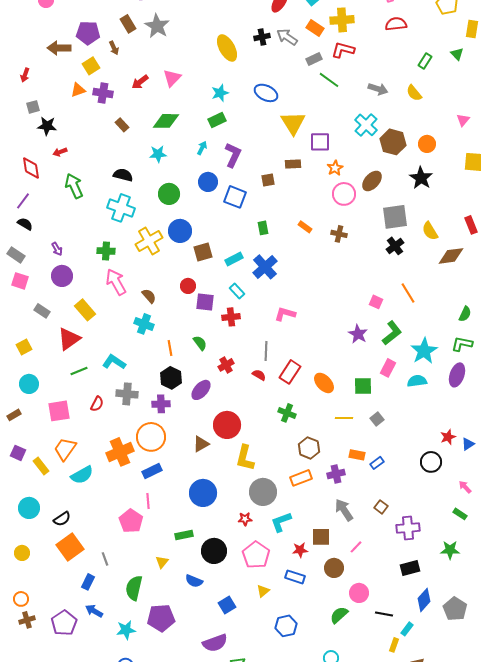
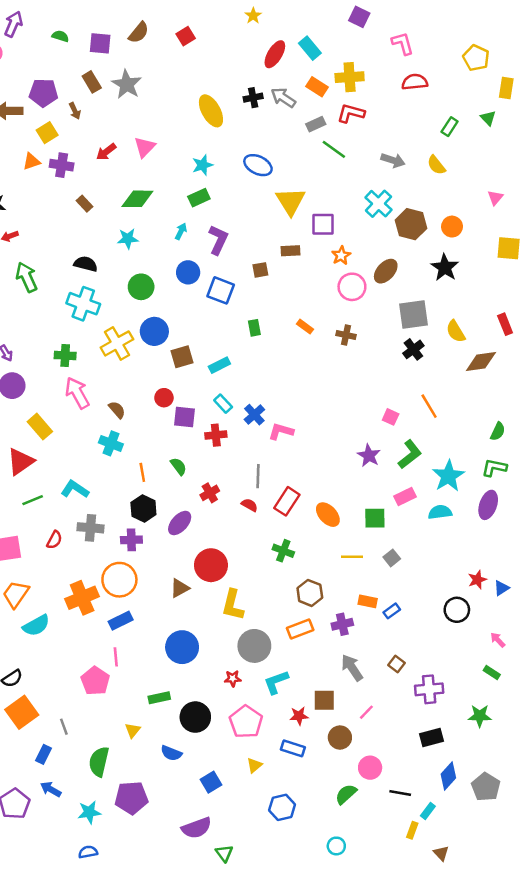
blue cross: (265, 267) -> (254, 415), moved, size x0.7
pink rectangle: (388, 368) -> (405, 496), turned 36

